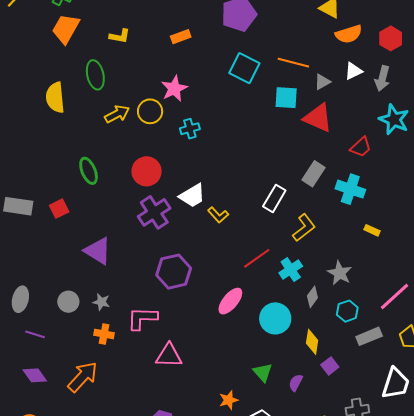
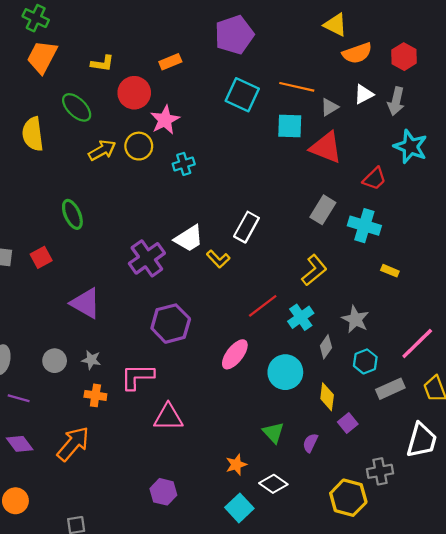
green ellipse: (95, 75) -> (77, 107), turned -32
red circle: (147, 171) -> (134, 93), moved
white rectangle: (274, 198) -> (246, 227), moved

